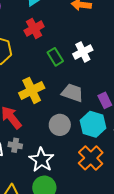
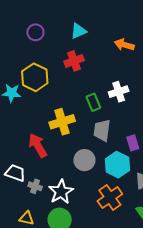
green rectangle: (55, 57) -> (93, 102), moved
gray trapezoid: (72, 93) -> (102, 130), turned -110
gray cross: (15, 145) -> (35, 186), moved

